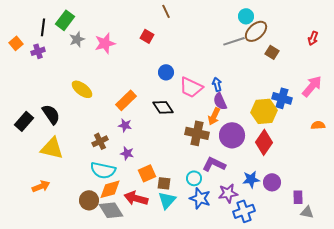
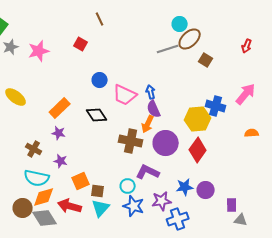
brown cross: (100, 141) -> (34, 149), turned -35

